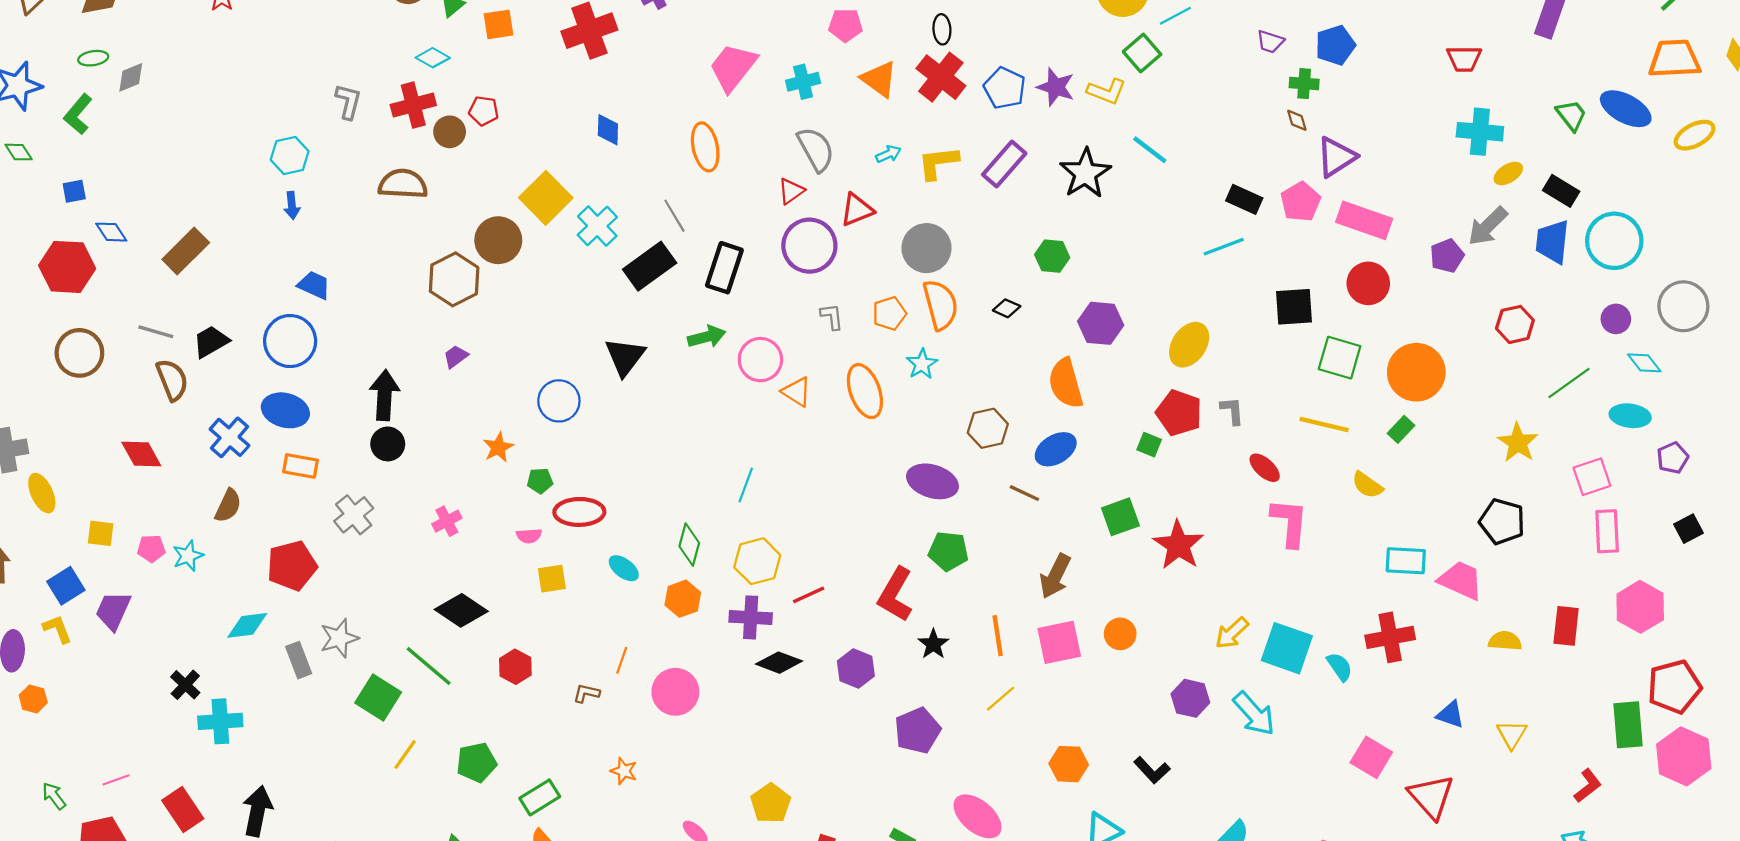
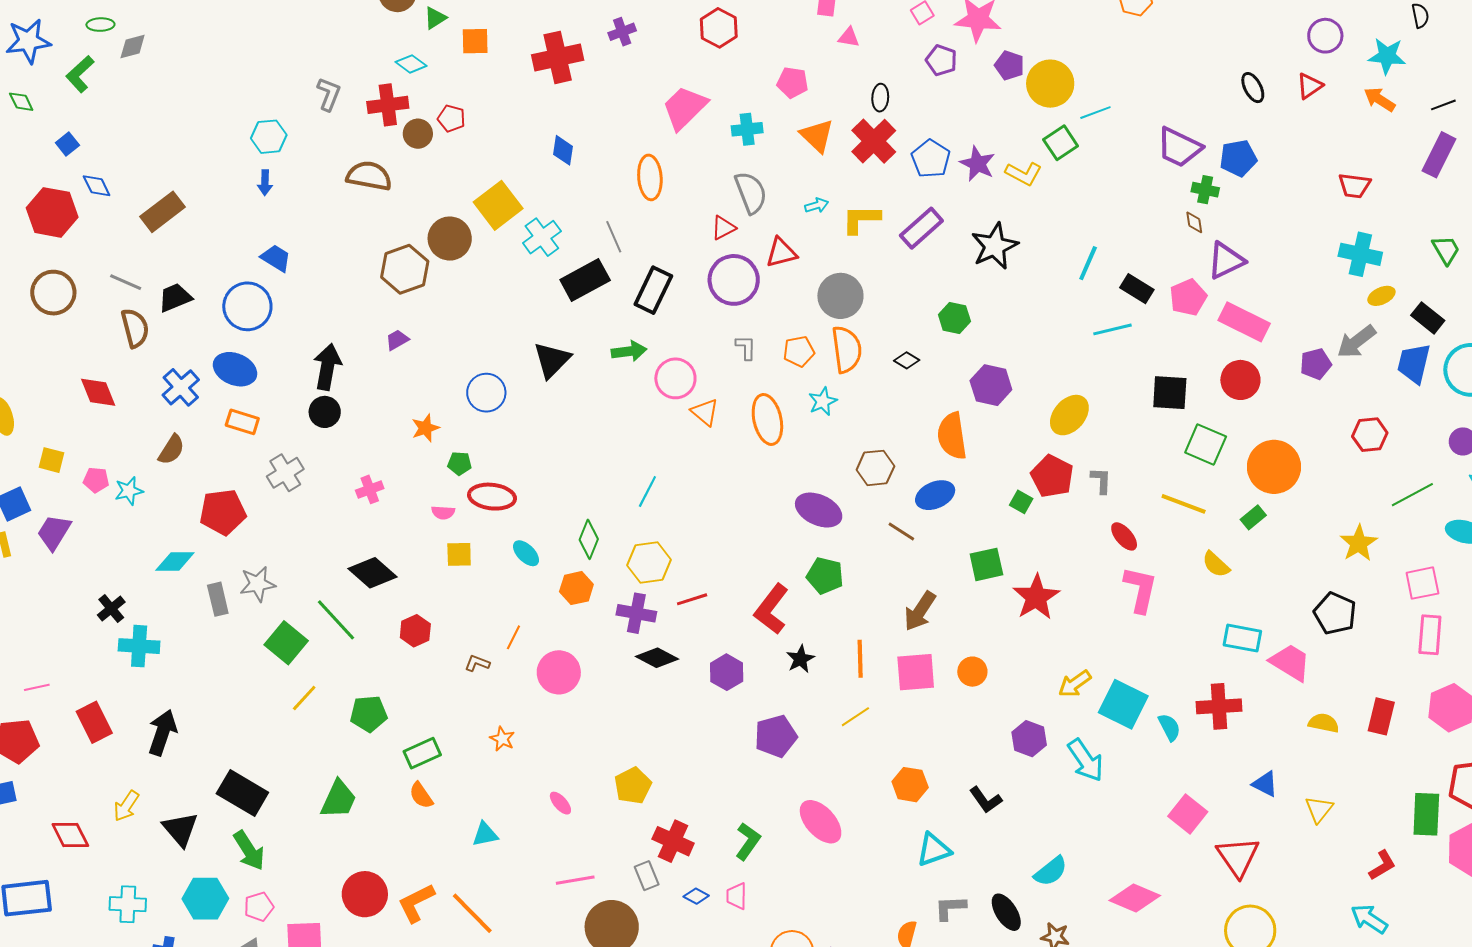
purple trapezoid: (1270, 42) -> (1179, 147), size x1.8
cyan line: (1150, 150) -> (1088, 263), moved, turned 69
blue square: (74, 191) -> (67, 144), turned -35

